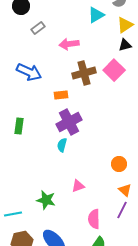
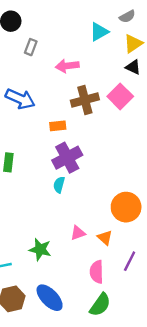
gray rectangle: (38, 28) -> (31, 47), turned -32
black triangle: (125, 45) -> (133, 67), turned 40
orange circle: (119, 164) -> (126, 207), size x1.6
orange triangle: (125, 190) -> (105, 238), moved

